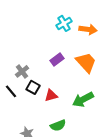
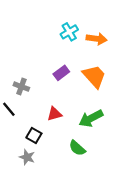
gray cross: (22, 71) -> (21, 87), turned -32
black square: (33, 87) -> (34, 136), moved
green semicircle: (58, 125) -> (77, 148), moved, turned 63

